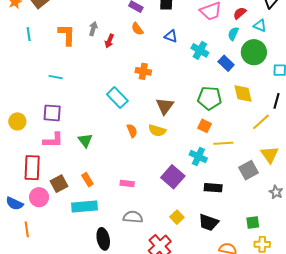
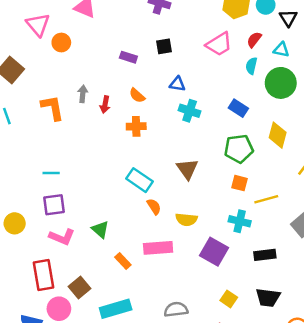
orange semicircle: (137, 29) -> (137, 95), moved
cyan cross: (200, 50) -> (190, 111), moved
blue rectangle: (226, 63) -> (238, 108), moved
orange cross: (143, 71) -> (136, 126), moved
cyan line: (56, 77) -> (51, 173), moved
yellow diamond: (243, 94) -> (278, 135), turned 40
cyan rectangle: (117, 98) -> (139, 180), moved
yellow semicircle: (157, 130) -> (186, 220), moved
pink L-shape: (53, 140) -> (62, 237), turned 35
orange rectangle: (87, 180) -> (123, 261), moved
pink rectangle: (127, 183) -> (158, 248), moved, size x1.6

